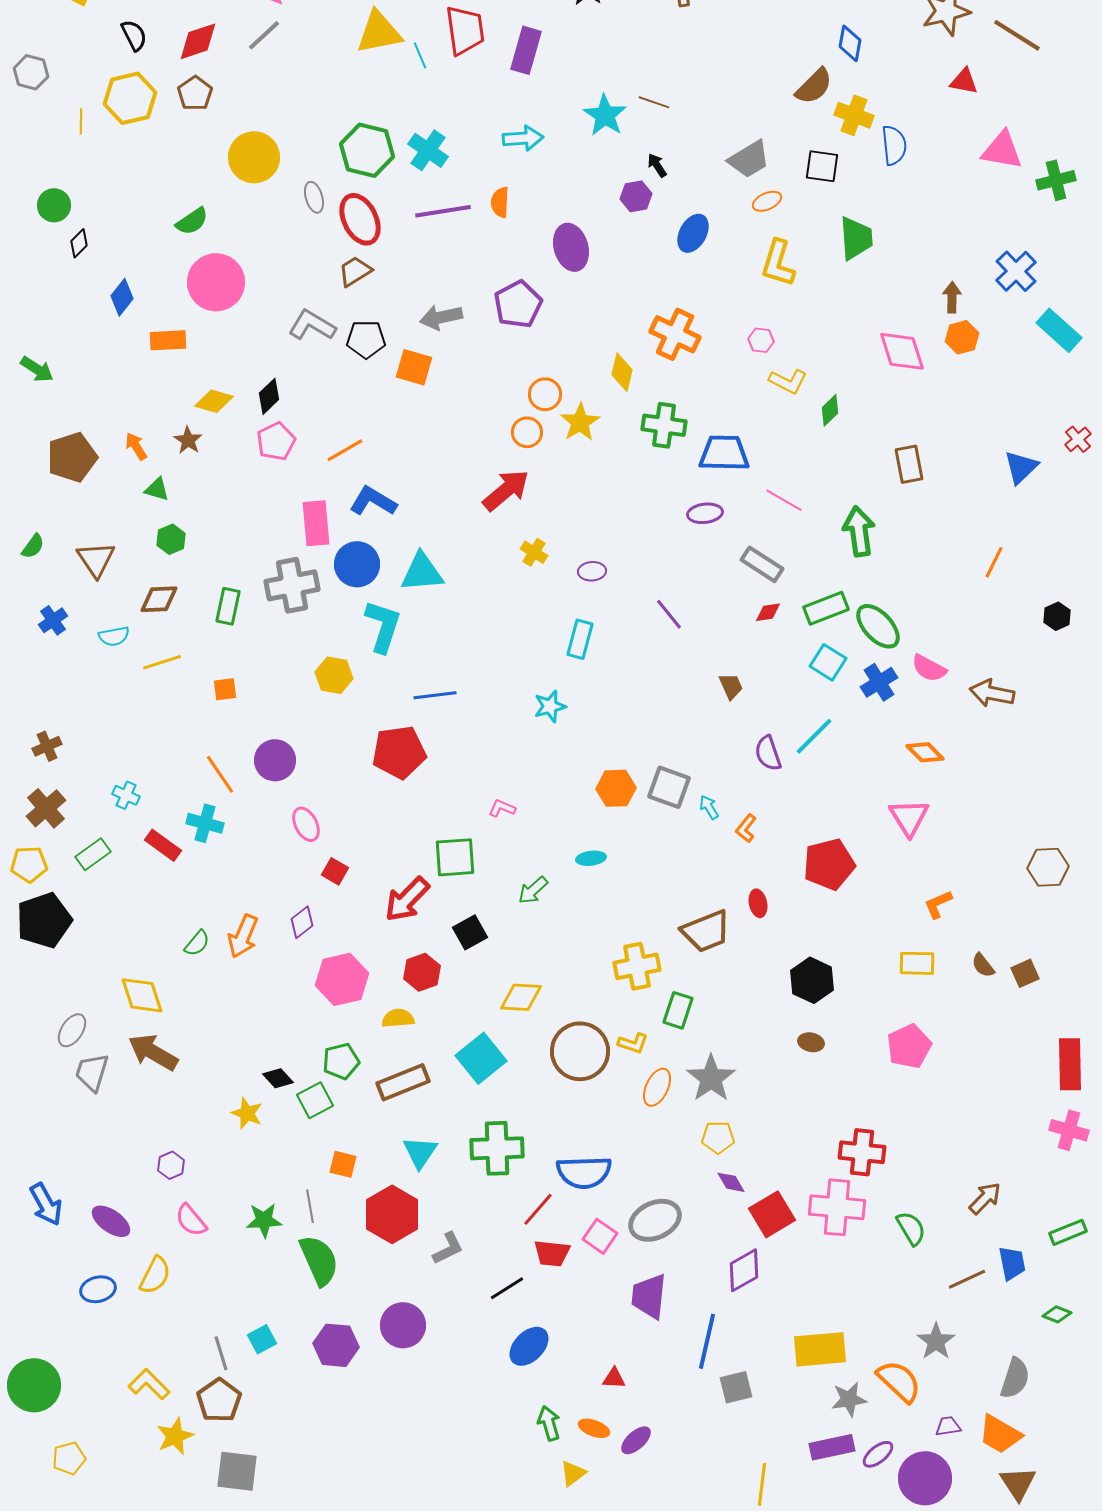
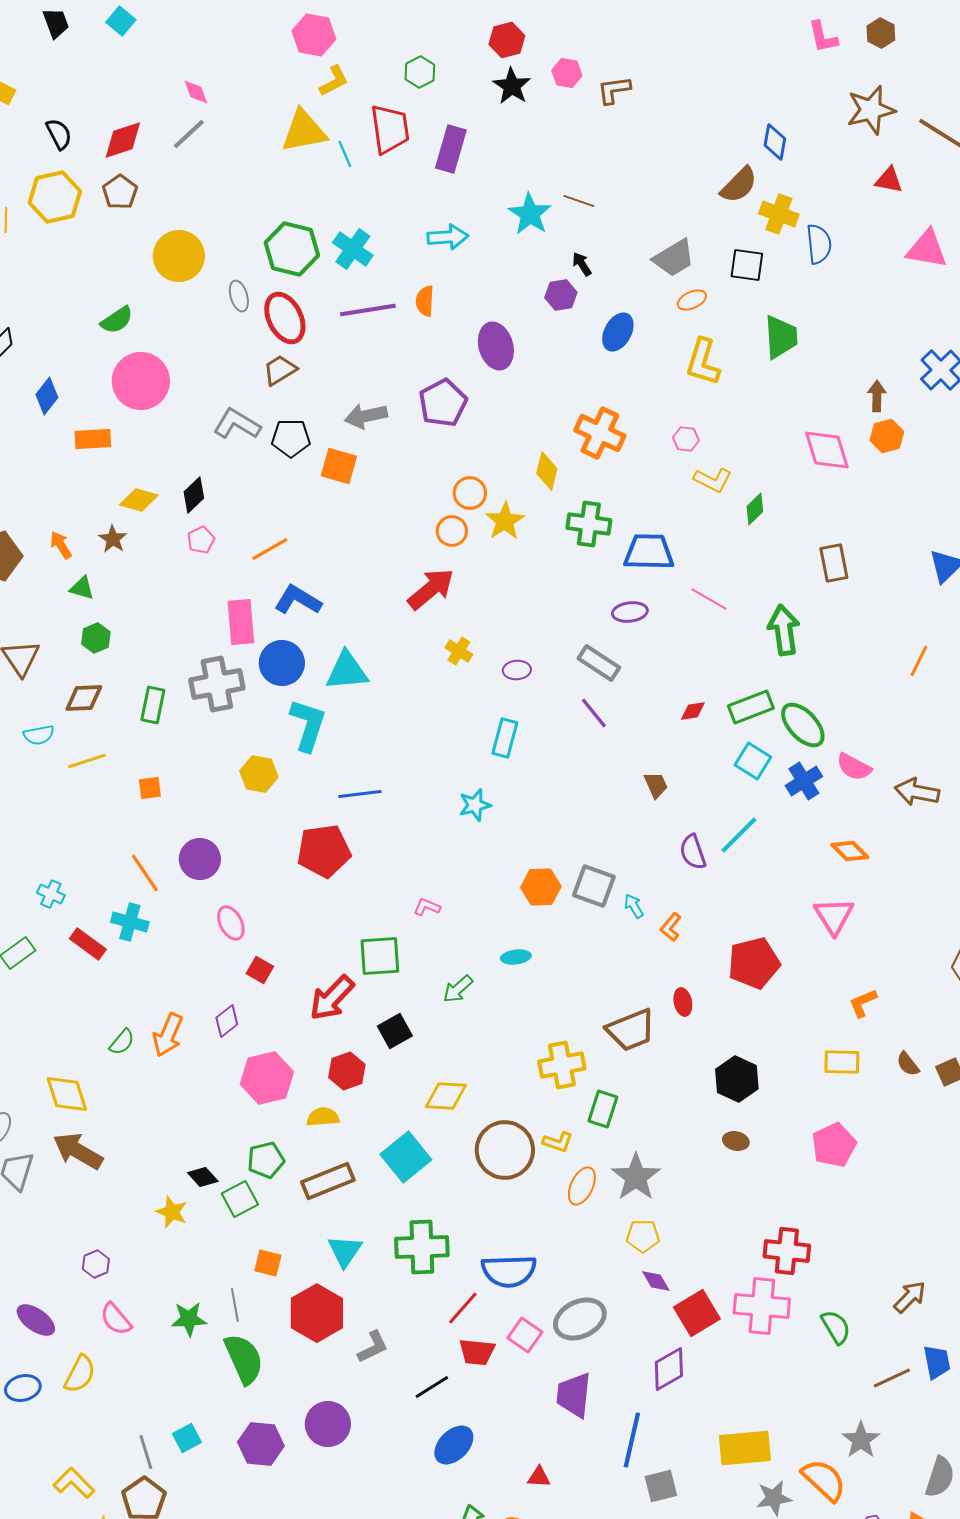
pink pentagon: (276, 441) -> (201, 540), size x0.7
gray rectangle: (762, 564) -> (599, 663), moved

